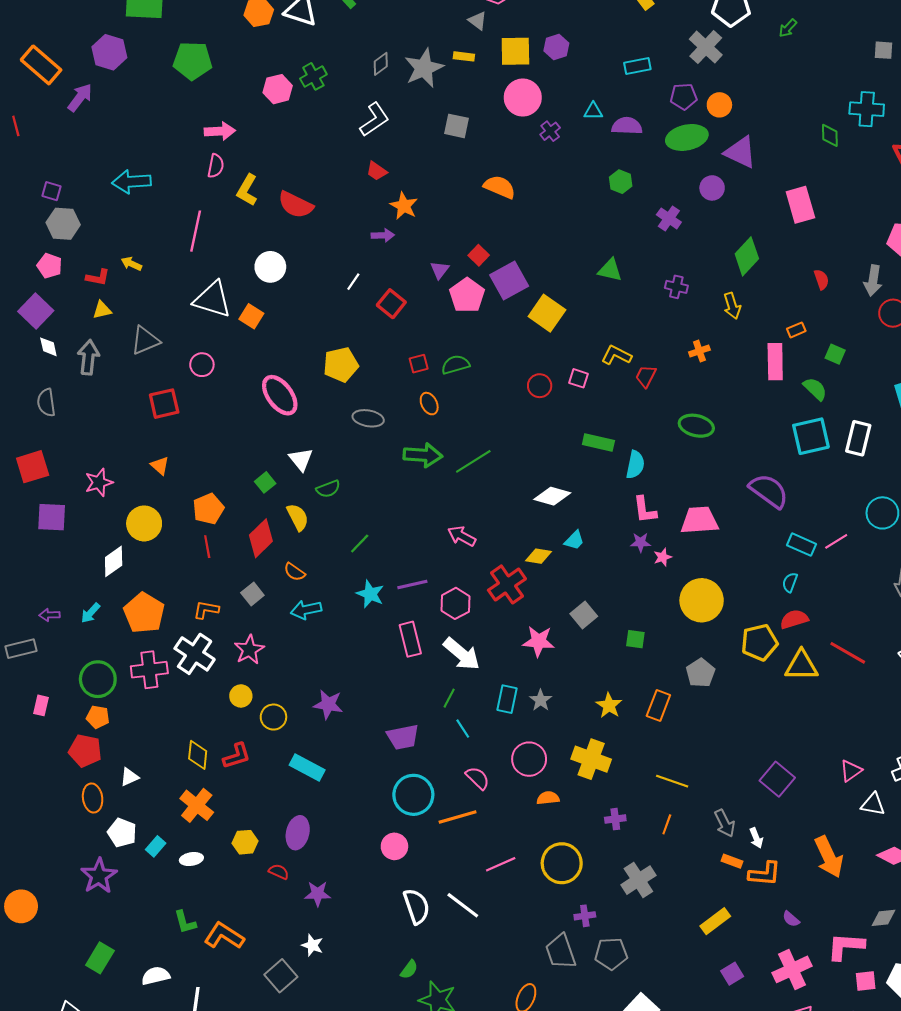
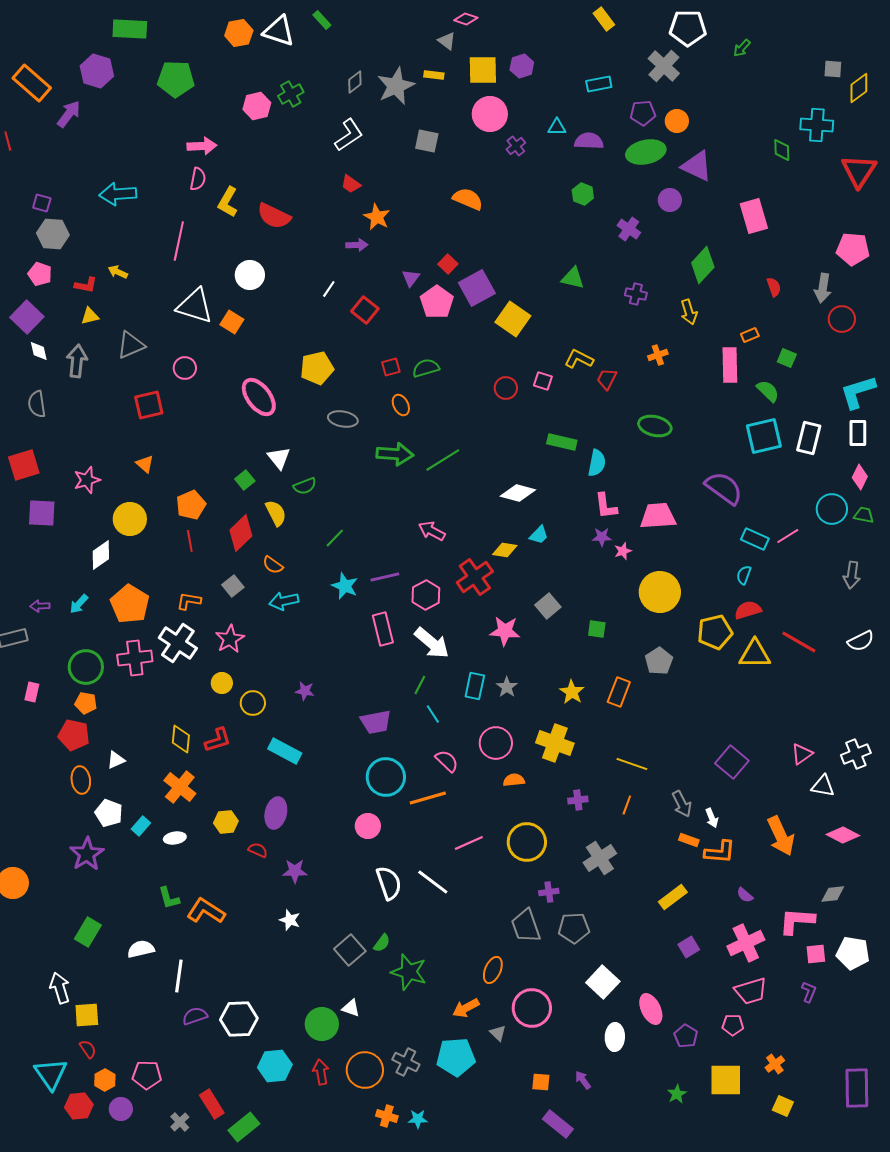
purple star: (328, 704) -> (305, 691), size x0.7
gray square: (281, 976) -> (350, 950), moved

